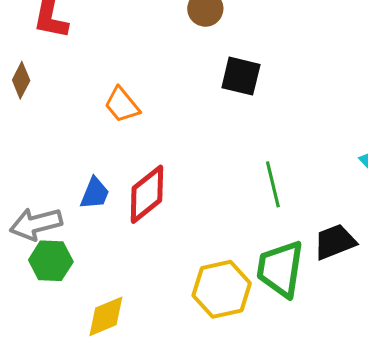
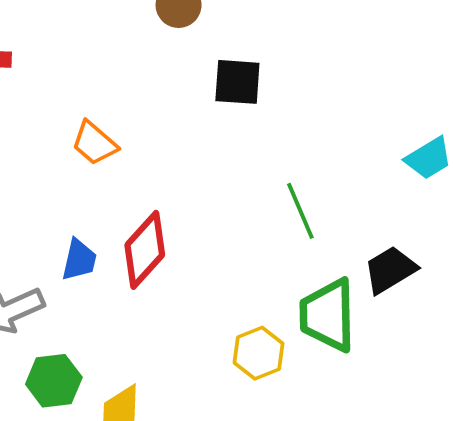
green hexagon: (51, 261) -> (54, 381), moved
yellow hexagon: (222, 289) -> (259, 353), size x0.7

